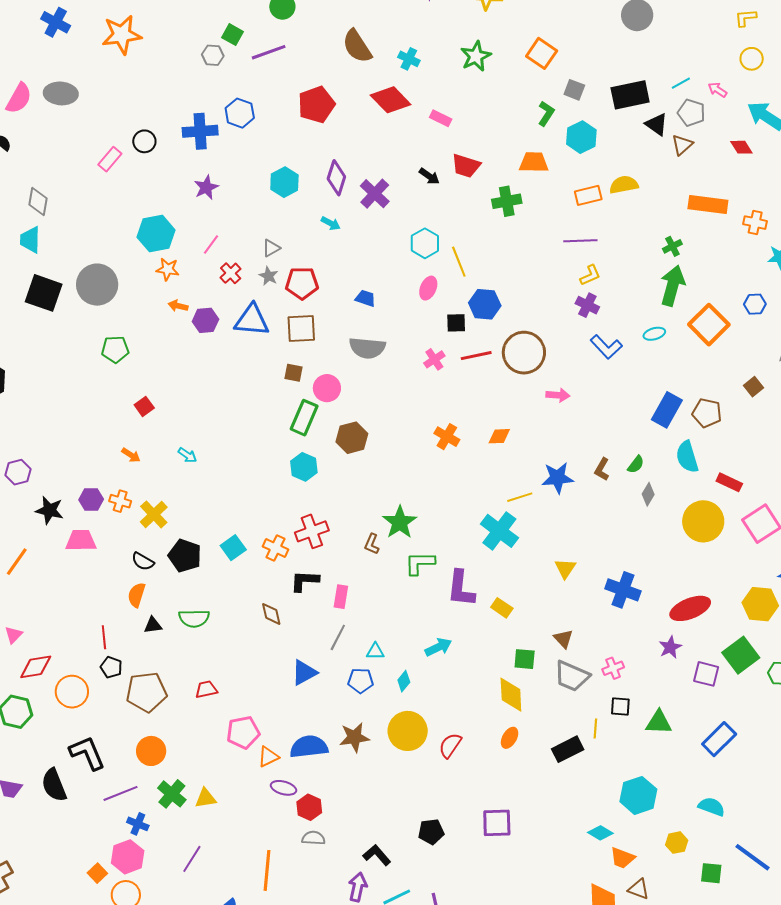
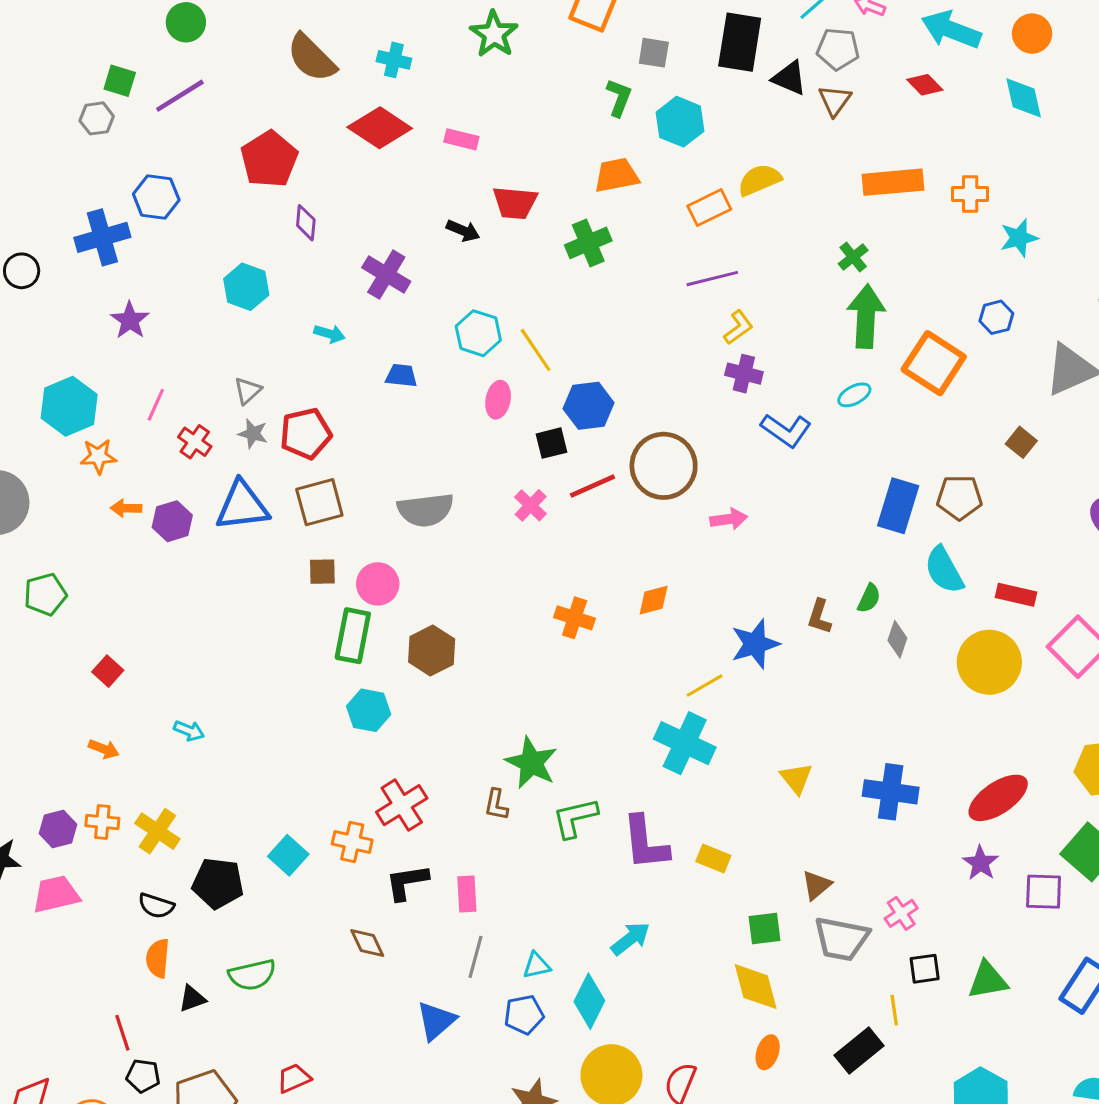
black rectangle: (630, 95) -> (740, 42), turned -57
purple diamond: (336, 178) -> (306, 223), moved, size x0.7
blue trapezoid: (366, 298) -> (401, 376), moved
brown triangle: (563, 639) -> (817, 885), turned 45
cyan diamond: (404, 681) -> (589, 1001), size x1.6

